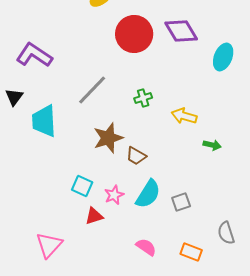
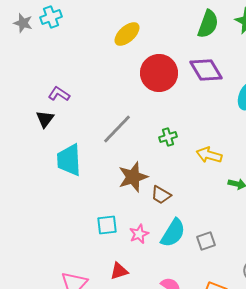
purple L-shape: (34, 55) -> (59, 94), size x0.6
black triangle: (14, 97) -> (45, 119), moved
cyan square: (82, 186) -> (107, 225), turned -30
red triangle: (94, 216) -> (119, 271), moved

